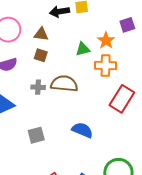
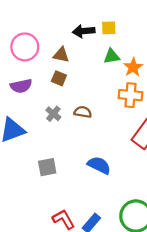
green triangle: (83, 49) -> (112, 56), moved
brown semicircle: (64, 84) -> (83, 112), size x0.6
gray cross: (38, 87) -> (53, 114), turned 32

